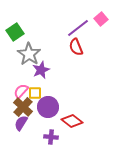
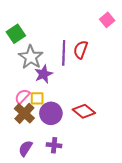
purple line: (78, 28) -> (64, 53), moved, turned -50
red semicircle: (76, 47) -> (81, 50), turned 42
red diamond: (72, 121) -> (84, 111), moved
purple semicircle: (21, 123) -> (25, 148), moved

